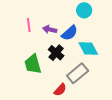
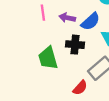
black cross: (56, 53) -> (75, 45), turned -35

